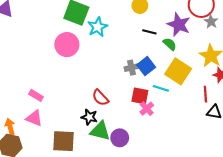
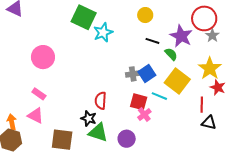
pink circle: (67, 45) -> (43, 57), moved
red semicircle: (100, 98) -> (101, 101), turned 42
purple circle: (120, 138) -> (127, 139), moved

